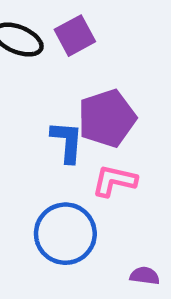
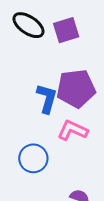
blue circle: (65, 234) -> (33, 158), size x0.7

